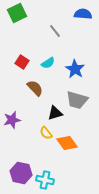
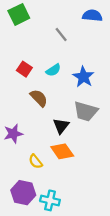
black triangle: (55, 113) -> (61, 126), turned -35
yellow semicircle: (46, 133) -> (36, 161), moved
orange diamond: (67, 143) -> (62, 151), moved

